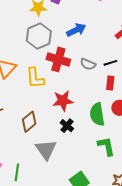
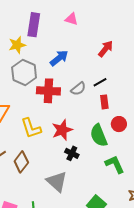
gray semicircle: (88, 64) -> (78, 89), turned -49
yellow L-shape: (35, 78) -> (31, 128), moved
brown diamond: (29, 122) -> (21, 162), moved

